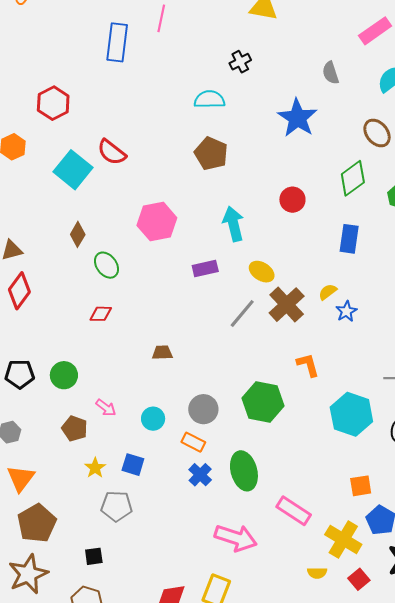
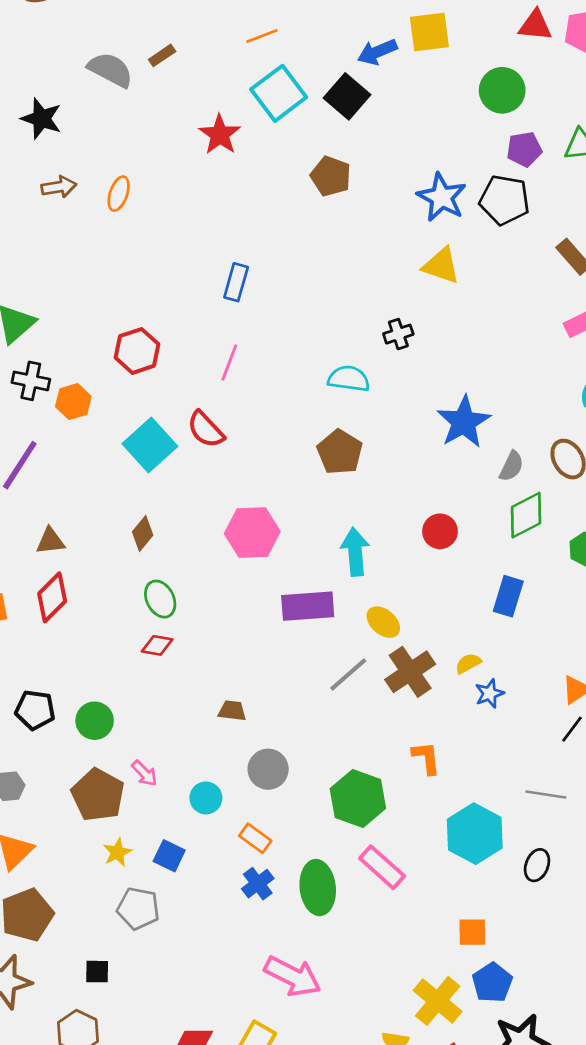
pink line: (161, 18) -> (229, 363), moved
blue rectangle: (117, 42) -> (236, 282), size x0.7
gray semicircle: (331, 73) -> (511, 466), moved, turned -145
green ellipse: (106, 265) -> (160, 599), moved
purple rectangle: (205, 268) -> (308, 606), size x1.5
gray circle: (203, 409) -> (268, 769), moved
brown pentagon: (75, 428) -> (98, 795), size x1.5
pink rectangle: (294, 511) -> (382, 867), moved

